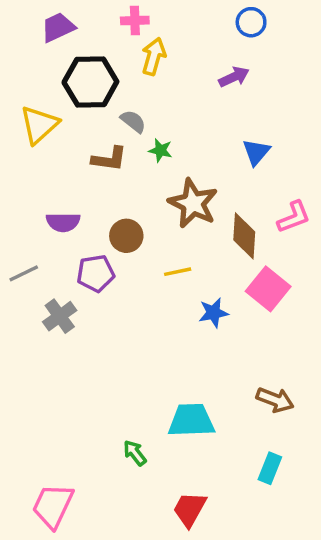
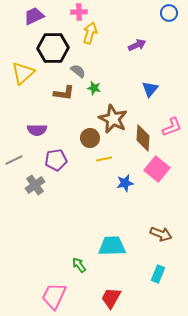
blue circle: (251, 22) -> (169, 13), moved
brown circle: (126, 236) -> (90, 138), moved
pink trapezoid: (53, 506) -> (54, 296), moved

